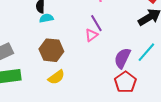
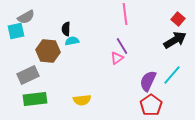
brown hexagon: (51, 50) -> (48, 51), moved
yellow semicircle: (56, 77) -> (82, 100), turned 30

